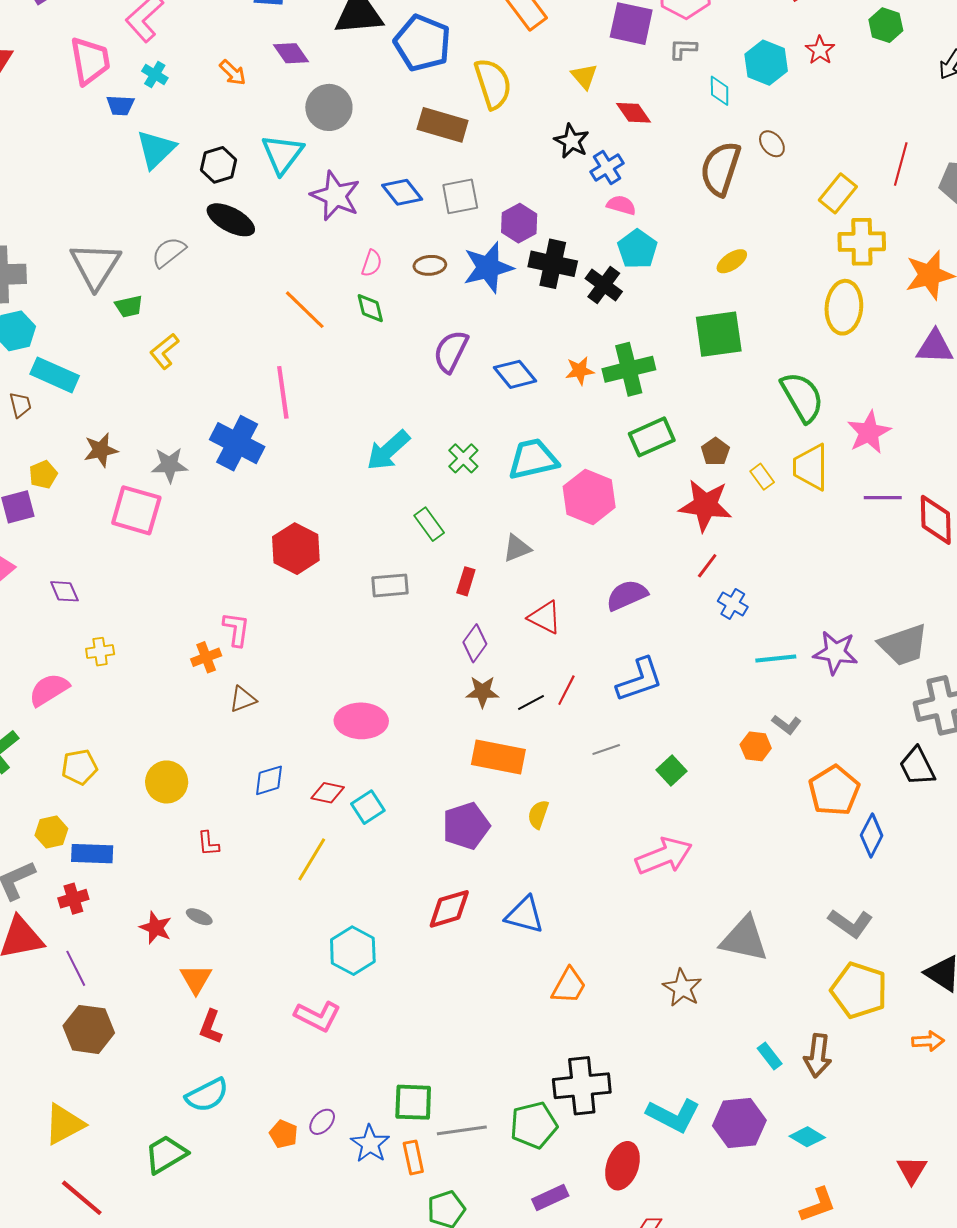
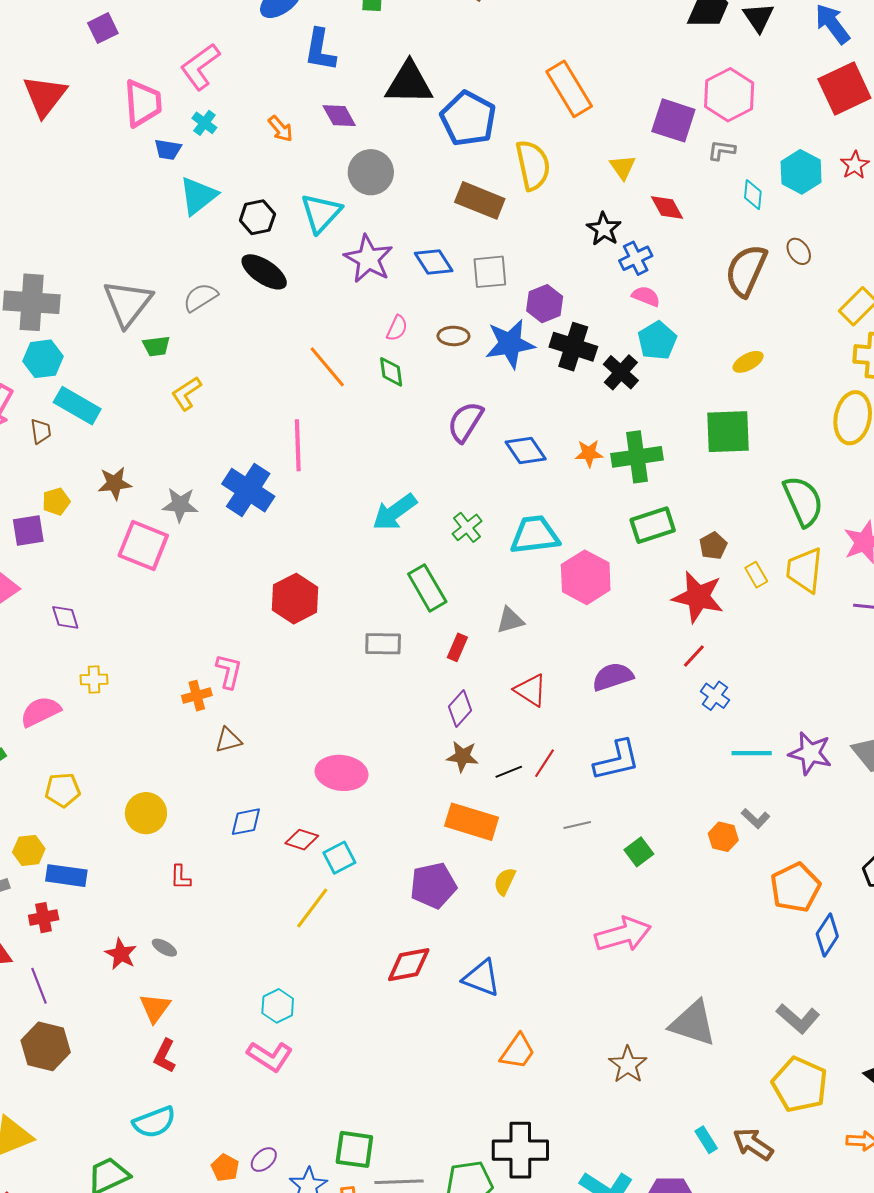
green rectangle: (429, 524) -> (427, 588), size x1.4
yellow line: (312, 859) -> (312, 908), moved
cyan hexagon: (353, 951) -> (278, 1006), moved, size x0.7
brown arrow: (818, 1056) -> (753, 1144), turned 111

